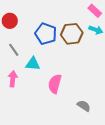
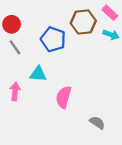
brown hexagon: (72, 34) -> (83, 22), moved
gray line: (14, 50) -> (15, 47), moved

